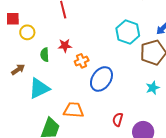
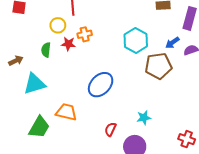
yellow circle: (27, 32) -> (58, 25), moved
orange cross: (82, 61) -> (85, 34), moved
cyan star: (153, 88) -> (144, 118), moved

